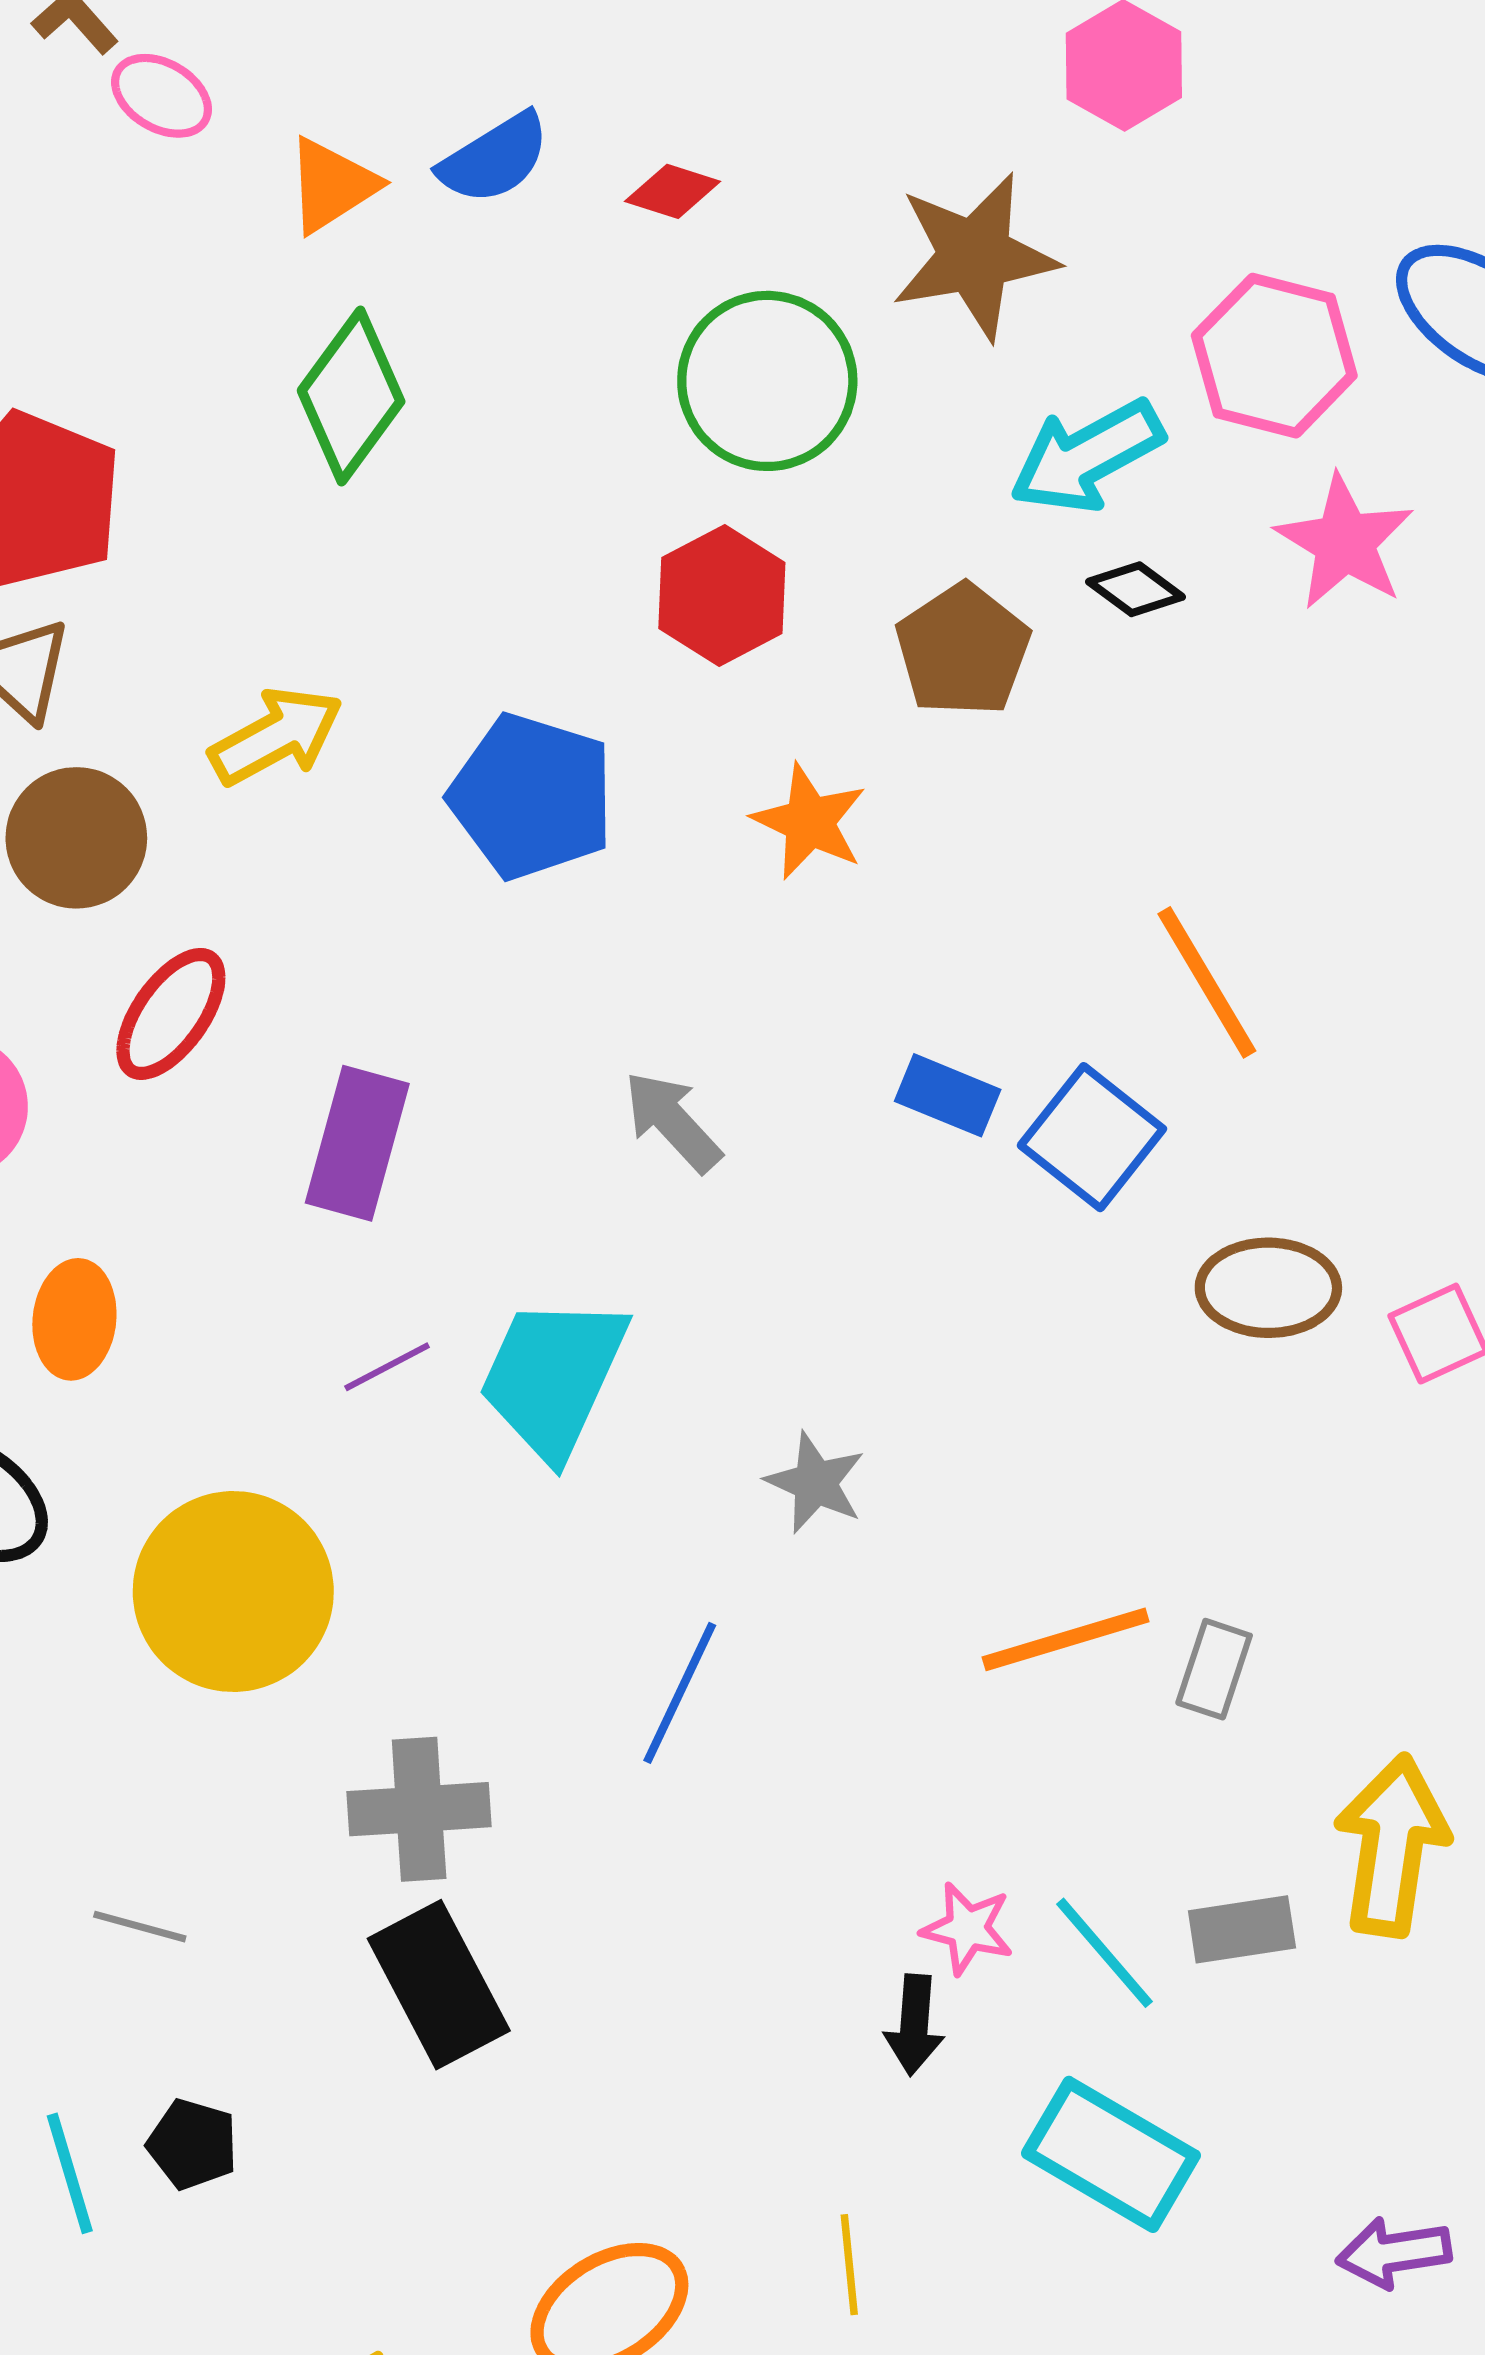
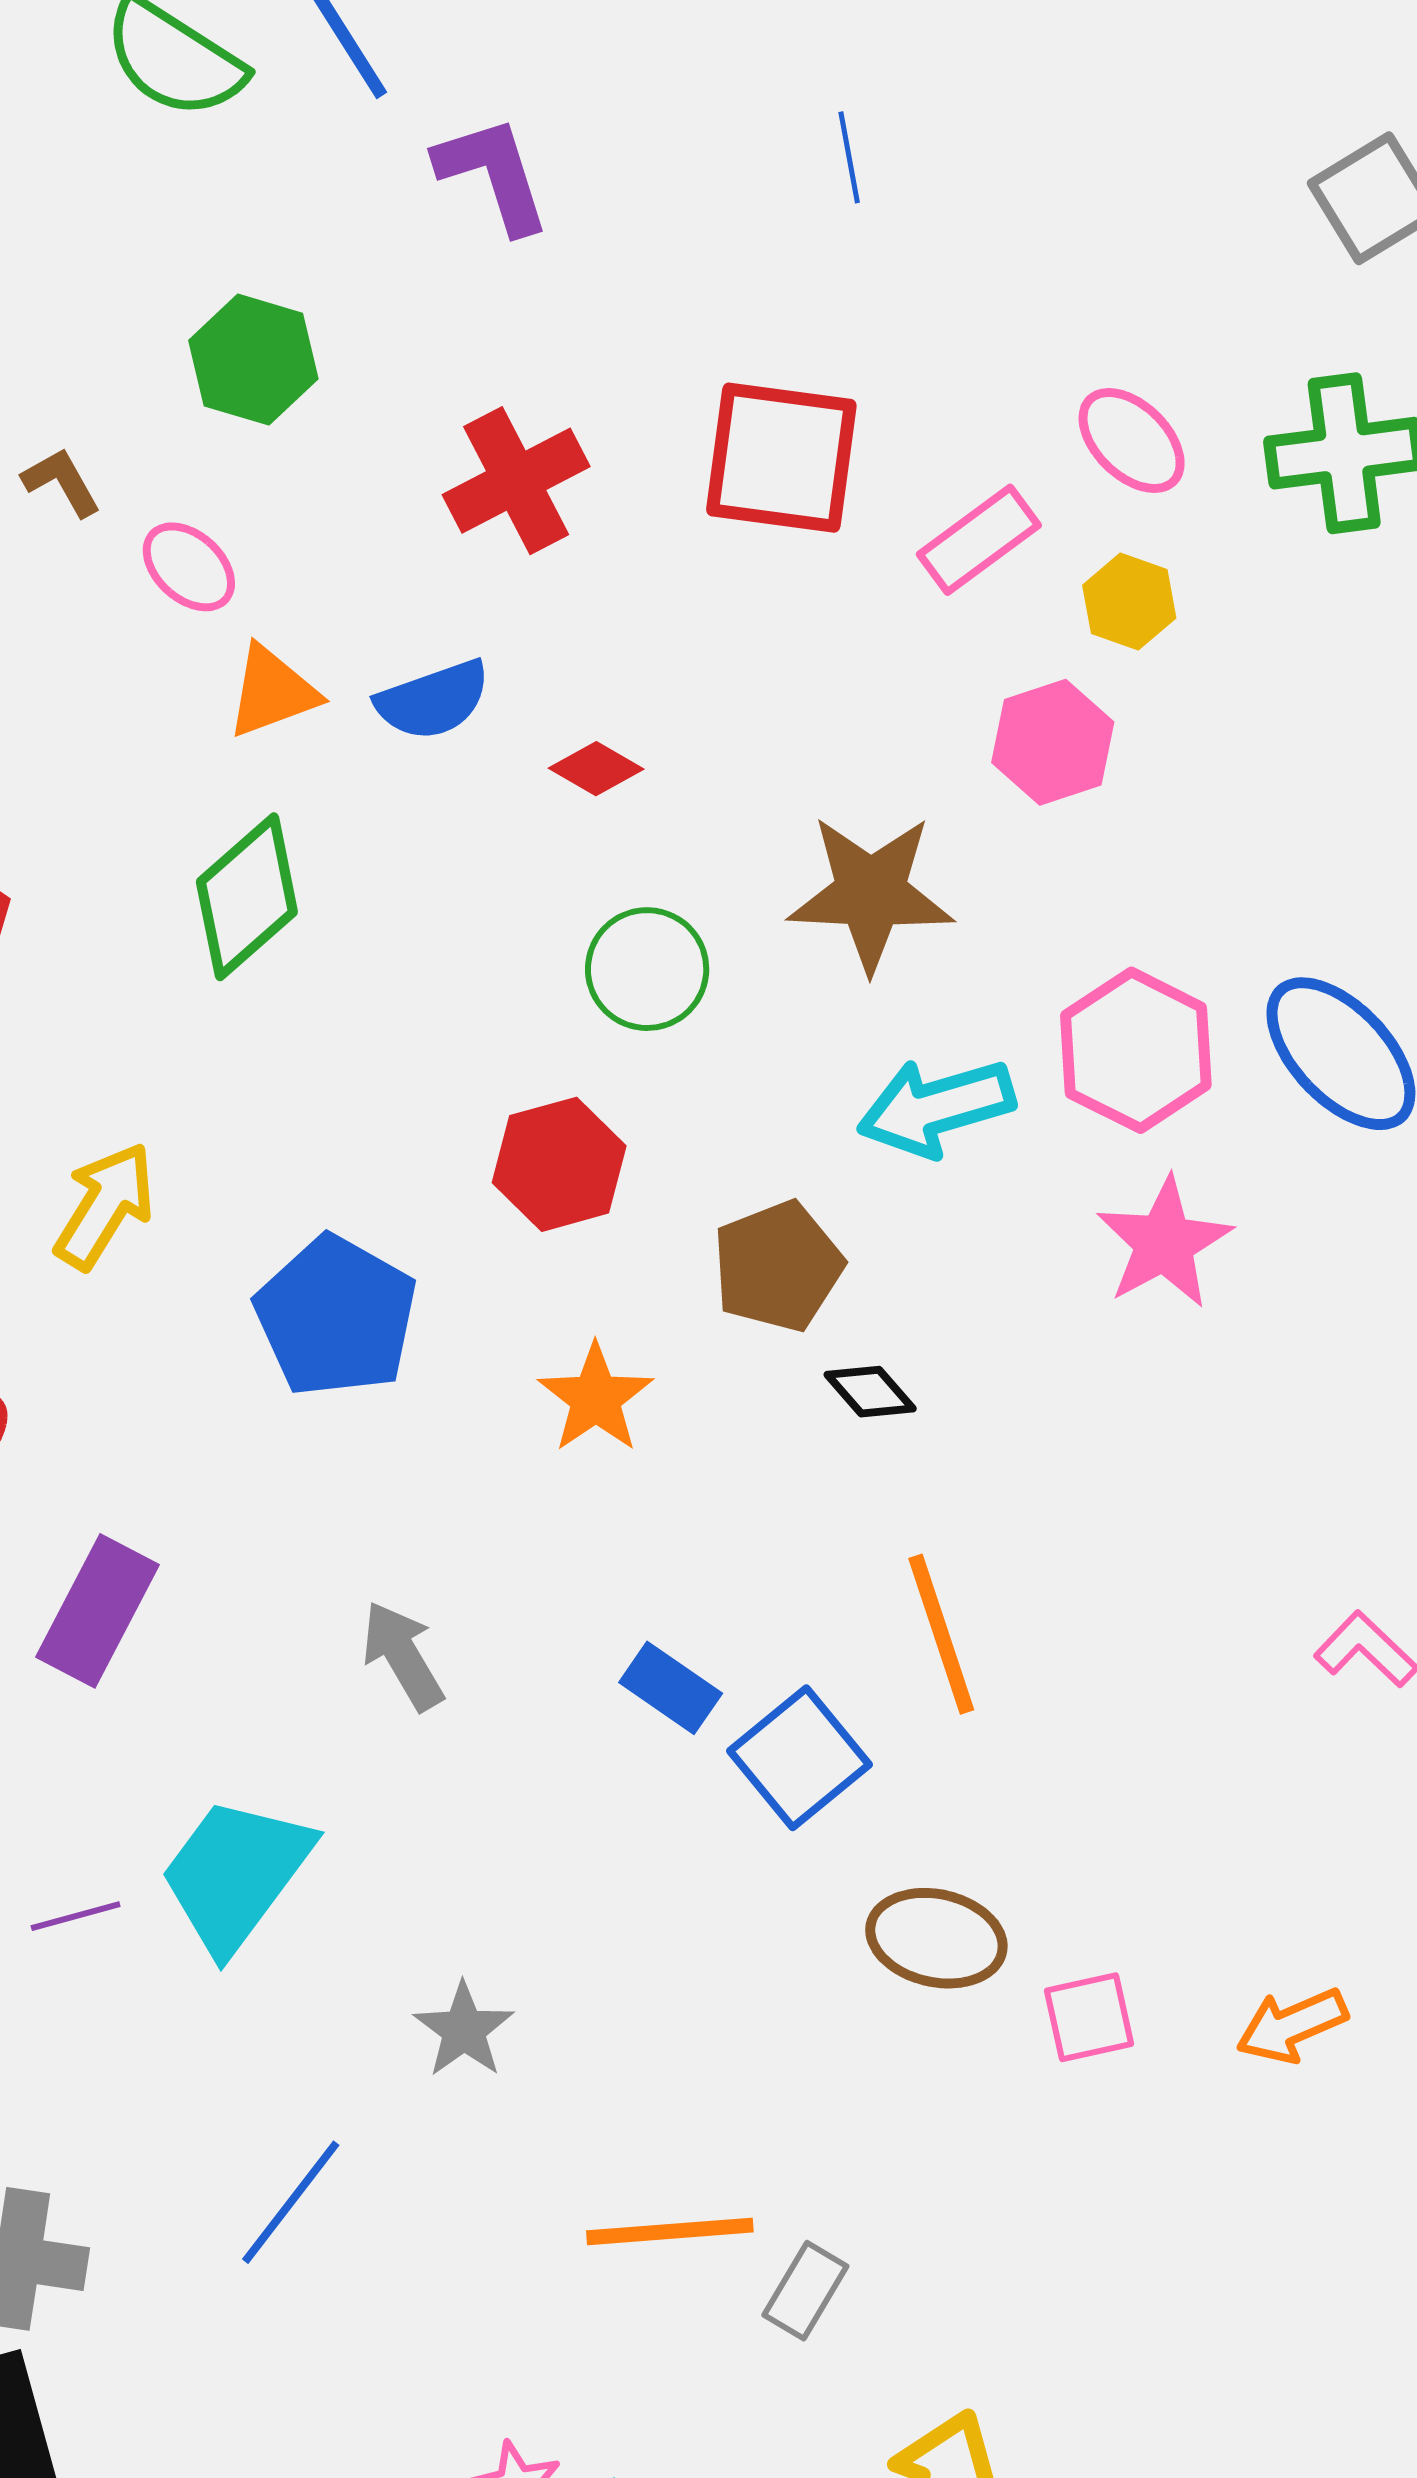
pink ellipse: (162, 96) -> (189, 567), moved
green circle: (767, 381) -> (647, 969), size x0.7
black diamond: (1135, 589) -> (870, 1392), moved
yellow arrow: (276, 736) -> (105, 1206), turned -42
purple line: (387, 1367) -> (76, 1916), moved

